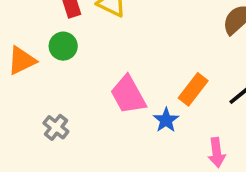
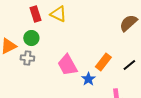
gray cross: (56, 127) -> (27, 58), moved, turned -32

